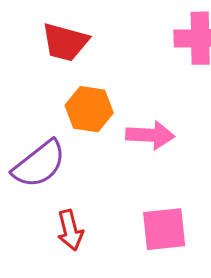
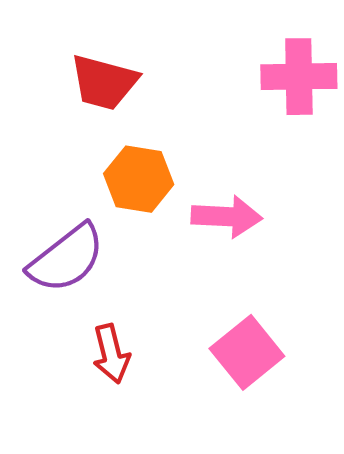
pink square: (164, 229) -> (247, 352), turned -33

